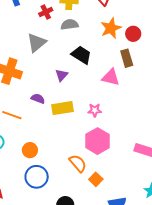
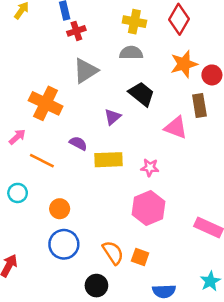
red cross: (46, 12) -> (76, 31), moved
orange semicircle: (78, 163) -> (113, 253), moved
orange square: (96, 179) -> (140, 257), turned -32

